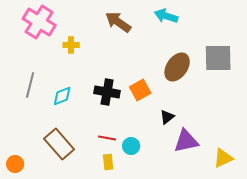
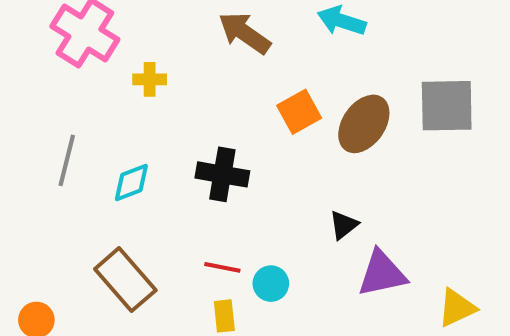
orange square: (140, 90) -> (299, 112), moved

